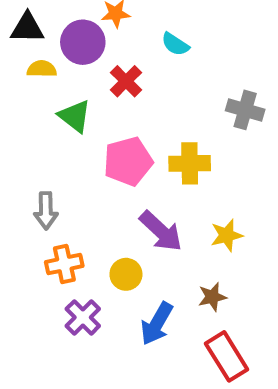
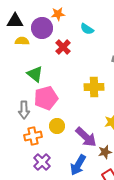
green triangle: (75, 116) -> (35, 74), moved
pink pentagon: (128, 161) -> (46, 98), moved
purple arrow: (161, 231) -> (86, 137), moved
yellow circle: (126, 274) -> (57, 126), moved

